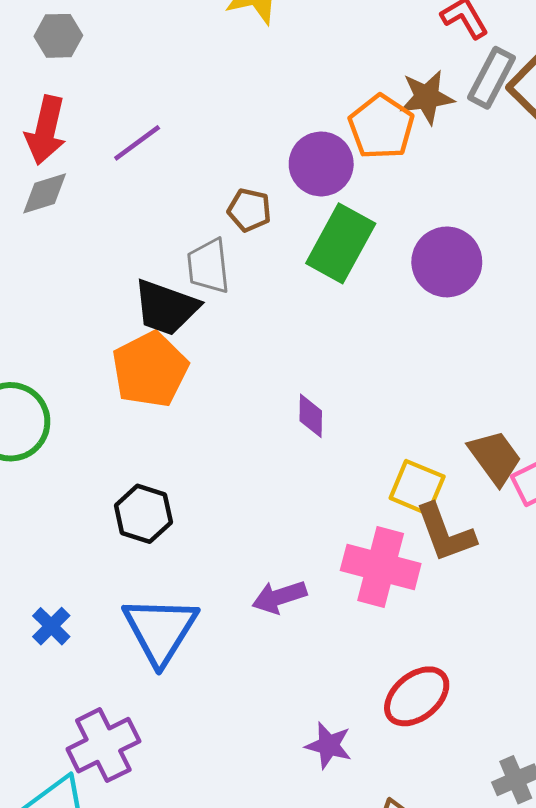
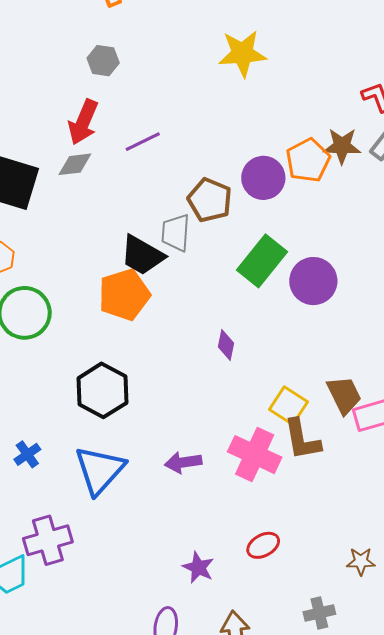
brown pentagon: (249, 210) -> (210, 200), size x1.5
green rectangle: (341, 243) -> (262, 261), moved
purple circle: (447, 262) -> (313, 281), moved
black hexagon: (143, 514) -> (102, 390), size x1.4
red ellipse: (417, 696) -> (263, 545), size x0.7

